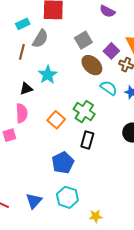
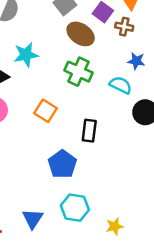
cyan star: (48, 75) -> (26, 55), turned 30
cyan semicircle: (109, 88) -> (121, 85), moved
green cross: (84, 112) -> (79, 72), moved

